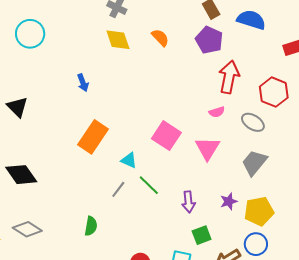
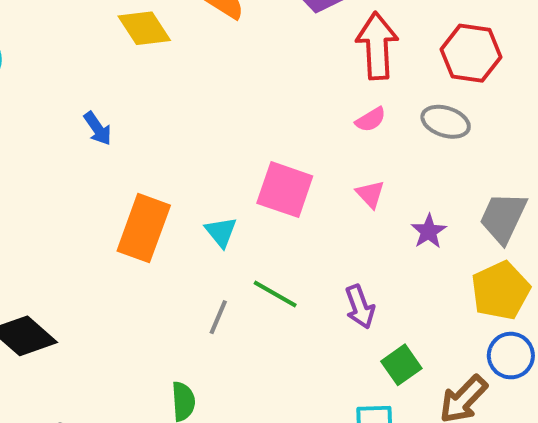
pink triangle: (207, 148) -> (370, 194), size x0.6
cyan triangle: (129, 160) -> (221, 232), moved, turned 42
gray trapezoid: (254, 163) -> (503, 218), moved
purple star: (229, 201) -> (429, 231), moved

